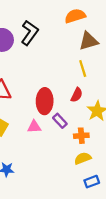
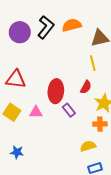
orange semicircle: (75, 16) -> (72, 25), moved
pink triangle: (34, 127) -> (36, 112), moved
orange cross: (81, 136) -> (100, 124), moved

